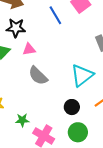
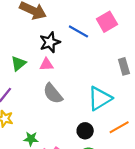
blue line: (55, 15) -> (78, 31), turned -36
black star: (16, 28) -> (50, 42), moved, turned -30

